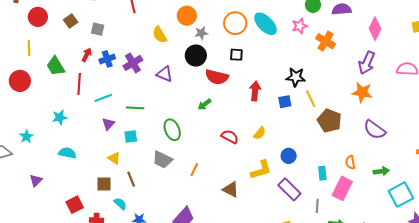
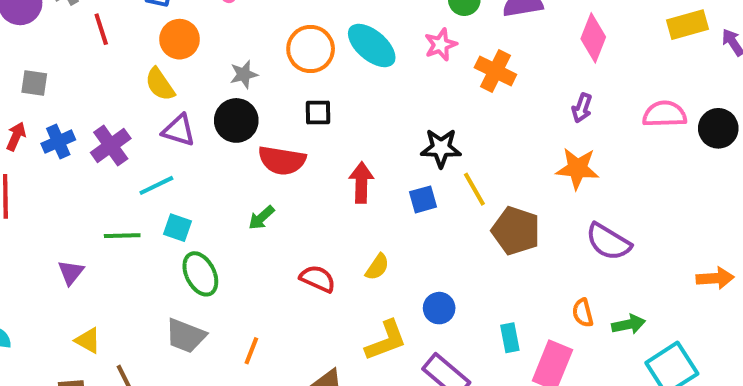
orange circle: (187, 16) -> (180, 39), moved
purple arrow: (367, 63) -> (582, 108), size x0.6
purple triangle: (165, 74) -> (179, 130), moved
cyan line: (103, 98) -> (156, 185), moved
cyan square: (131, 136) -> (178, 228), moved, turned 32
orange semicircle: (350, 162) -> (583, 313), moved

